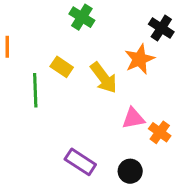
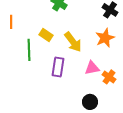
orange star: (139, 59) -> (105, 38), moved
purple rectangle: (80, 162) -> (58, 67), moved, turned 66

